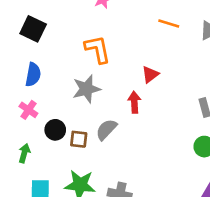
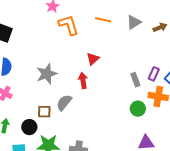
orange L-shape: (98, 49) -> (69, 25), moved
black circle: (55, 130) -> (29, 127), moved

